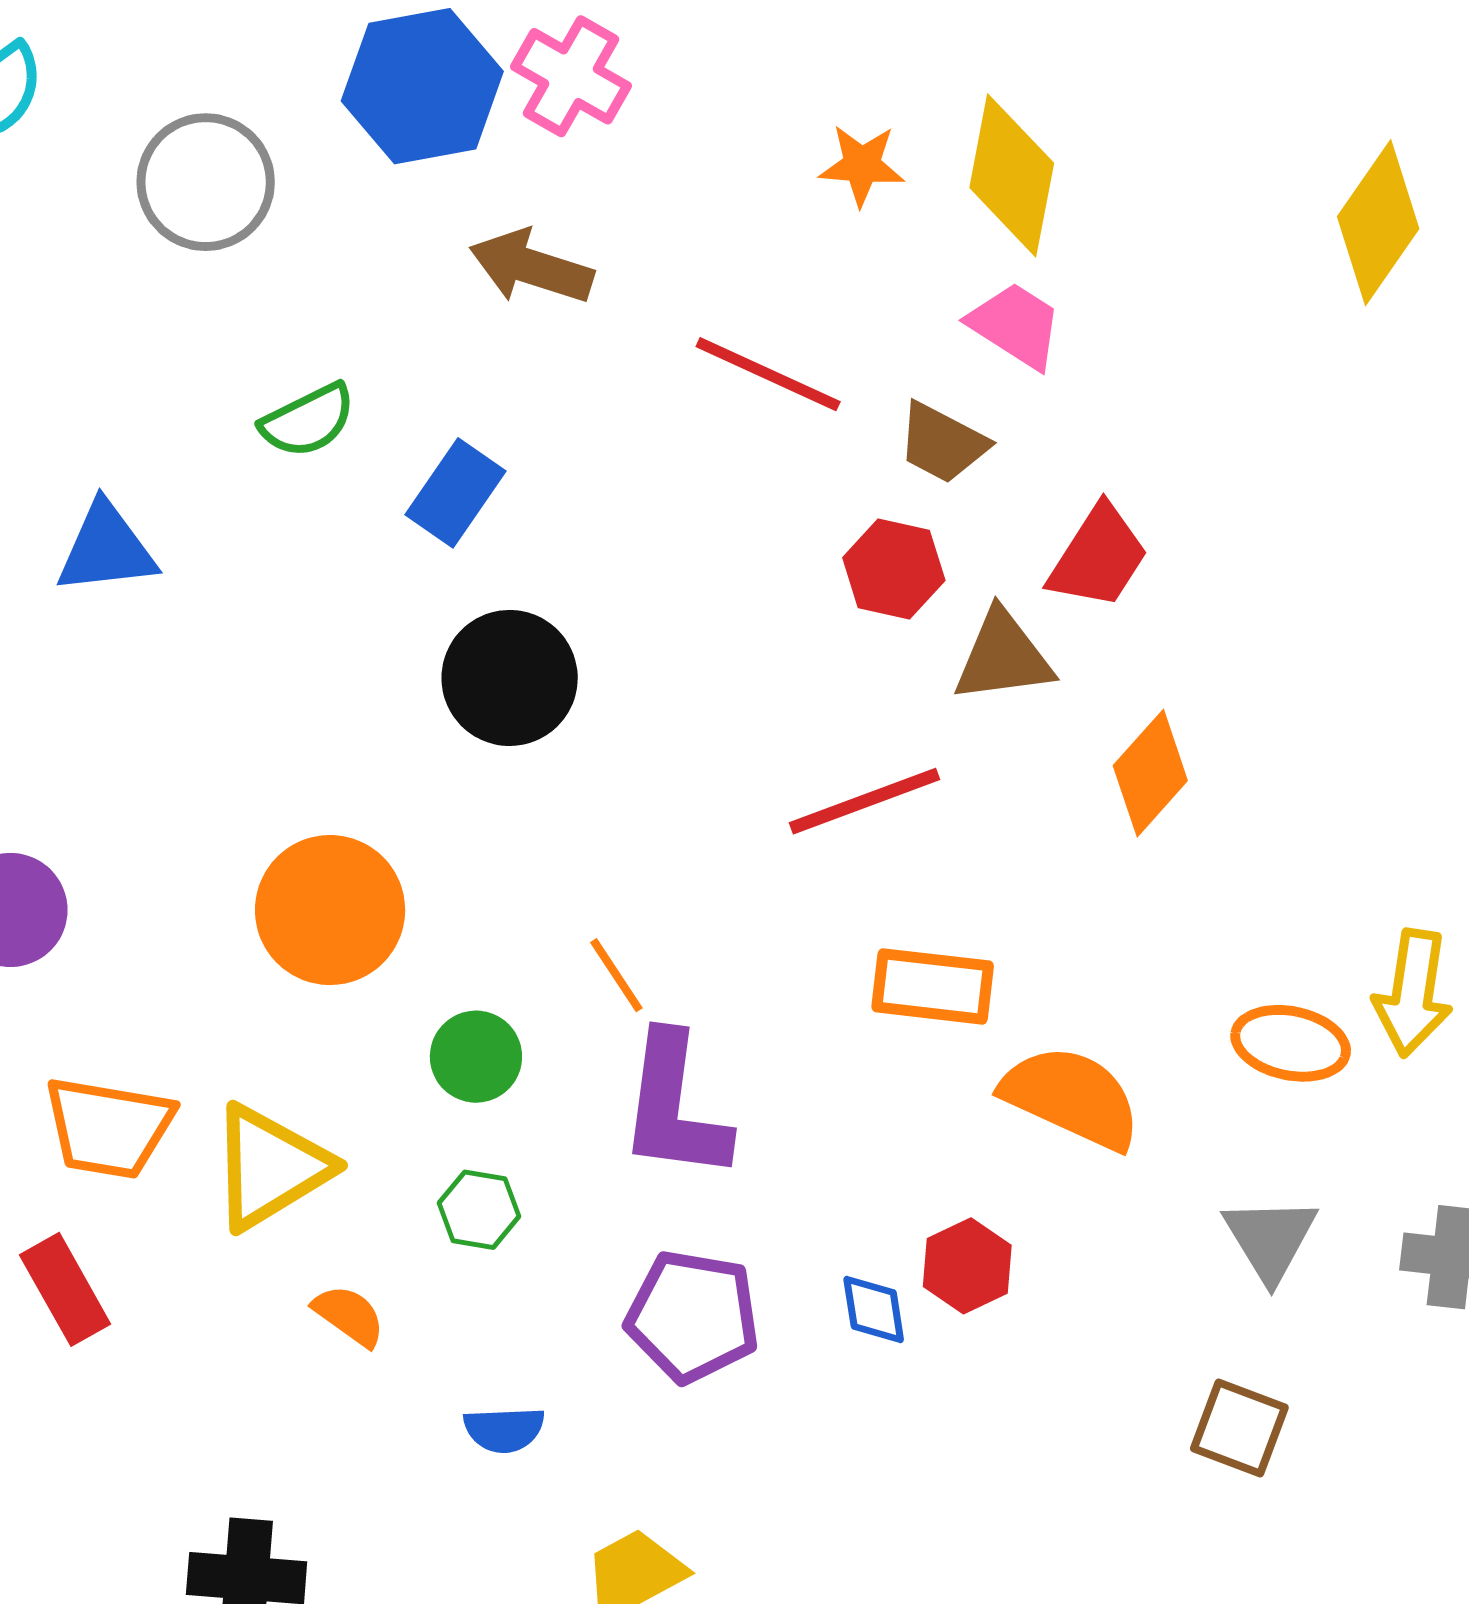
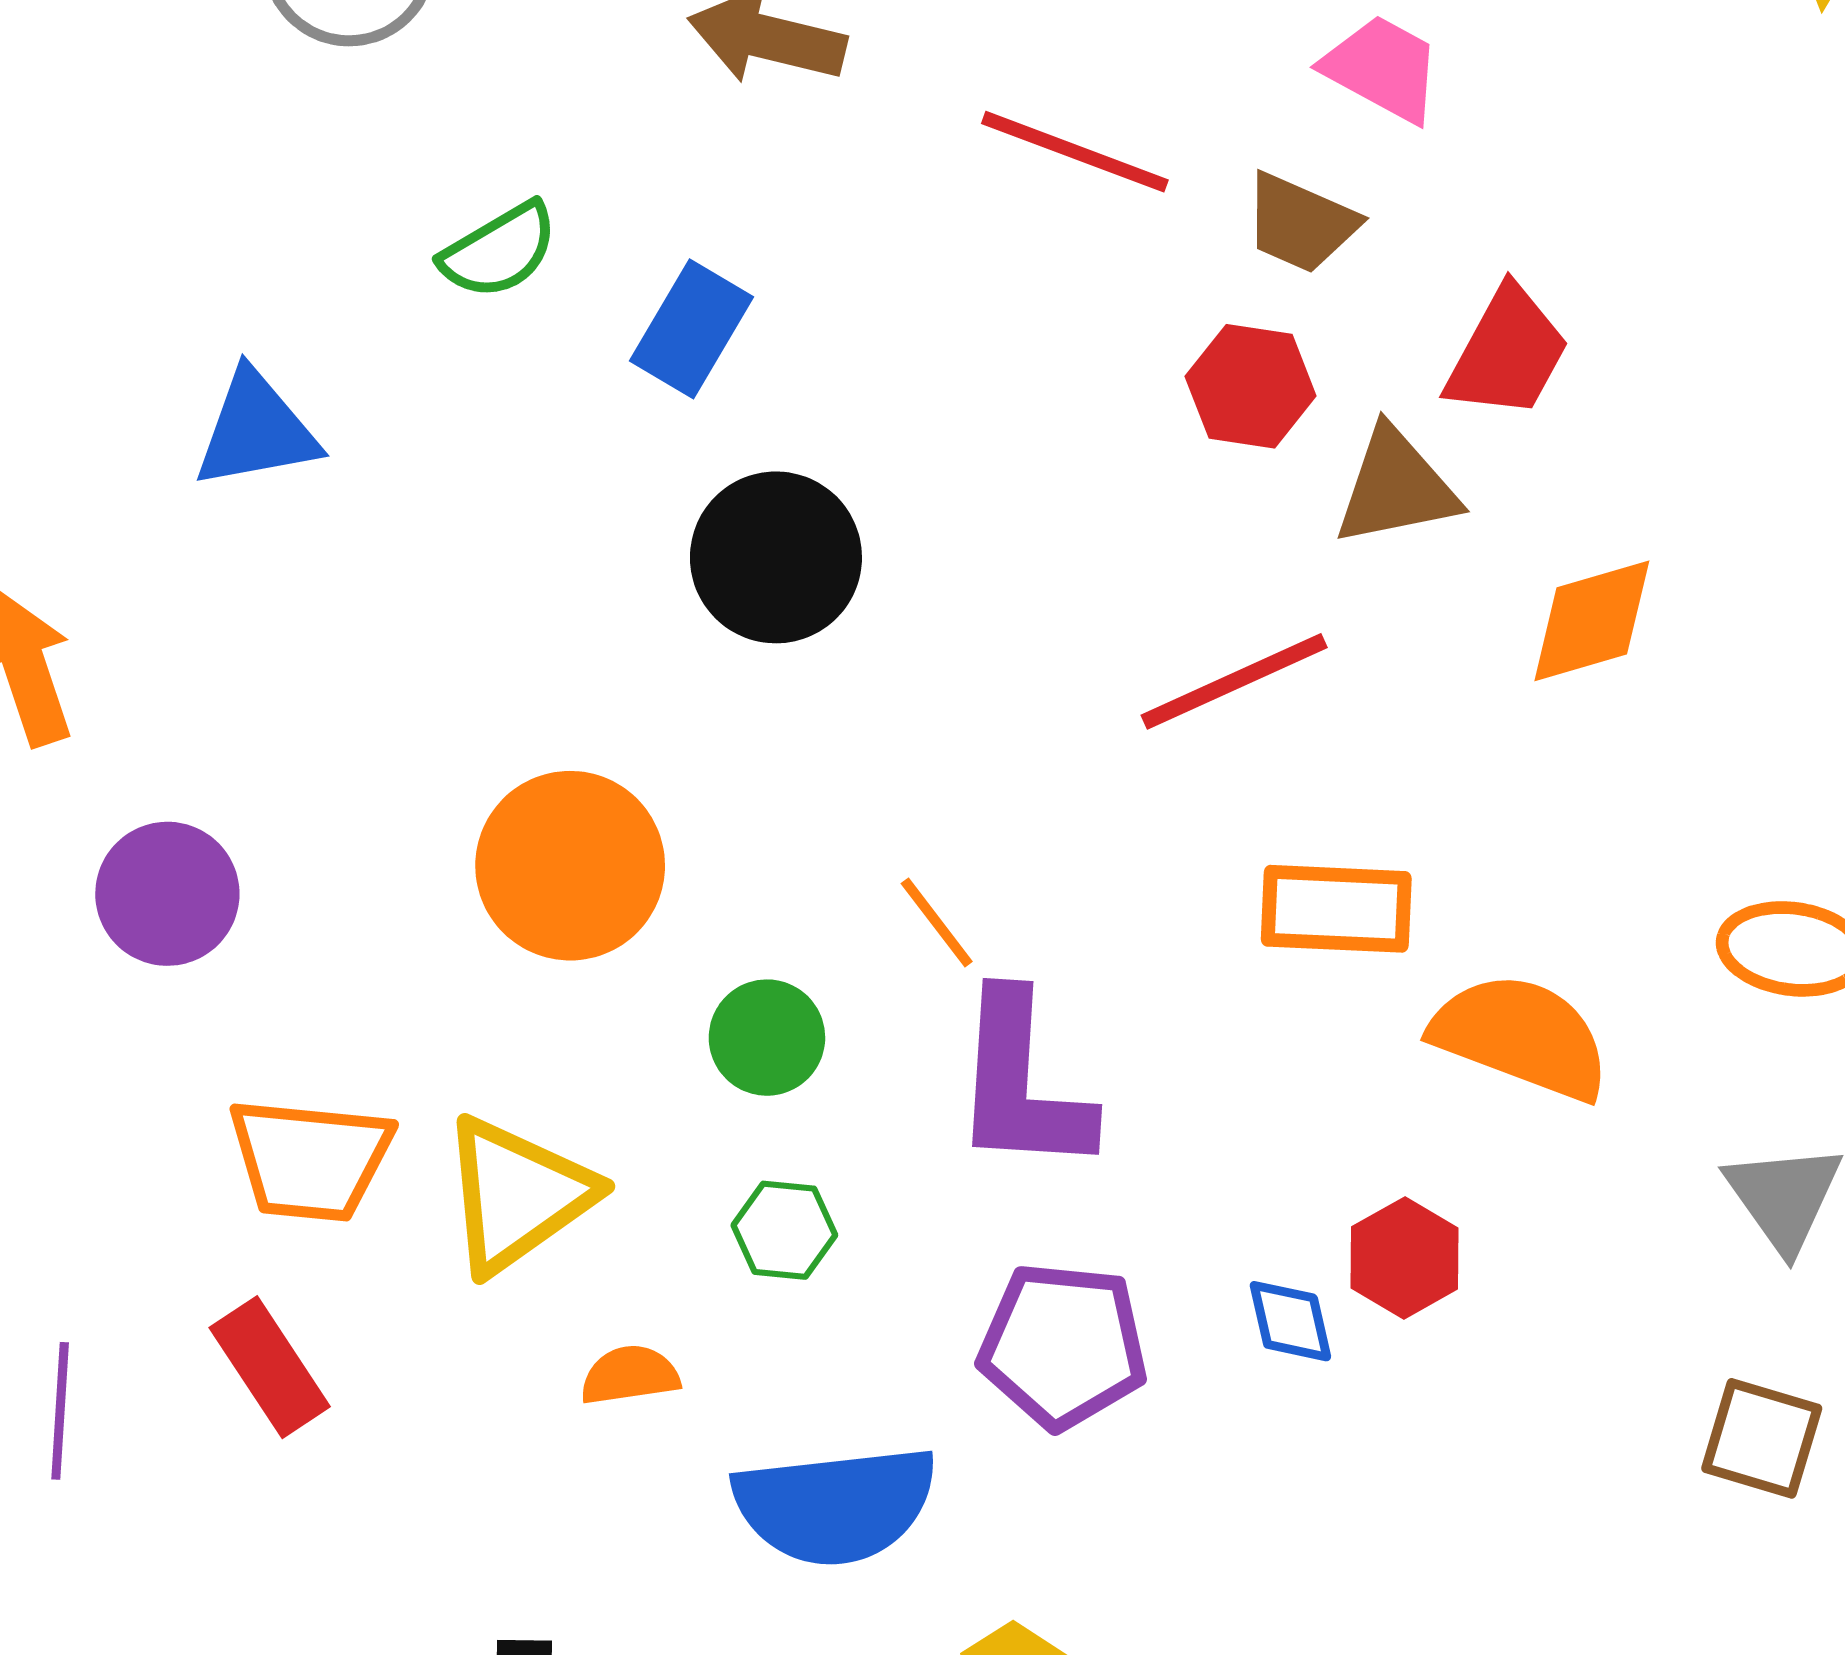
orange diamond: (1150, 773) -> (1592, 621), turned 36
orange semicircle: (349, 1316) -> (630, 1375), turned -40
blue semicircle: (504, 1430) -> (835, 1505), size x2.0

